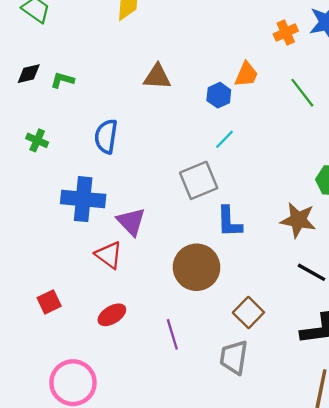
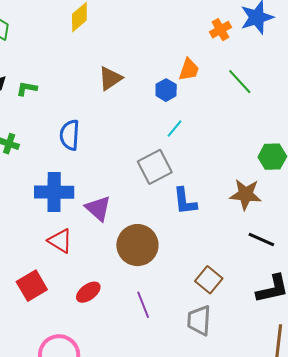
brown triangle: (157, 77) -> (110, 78), turned -32
red triangle: (109, 255) -> (60, 241), moved
brown circle: (197, 267) -> (137, 245), moved
red square: (49, 302) -> (32, 286), size x1.4

